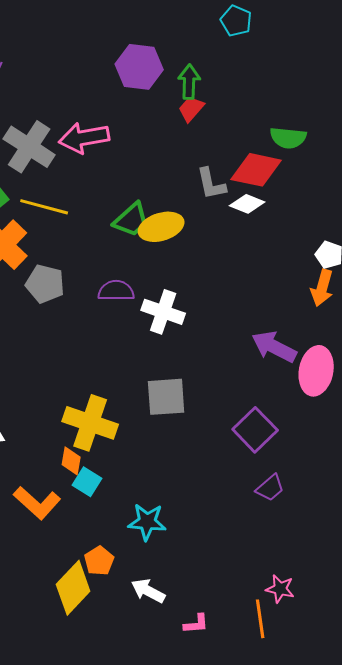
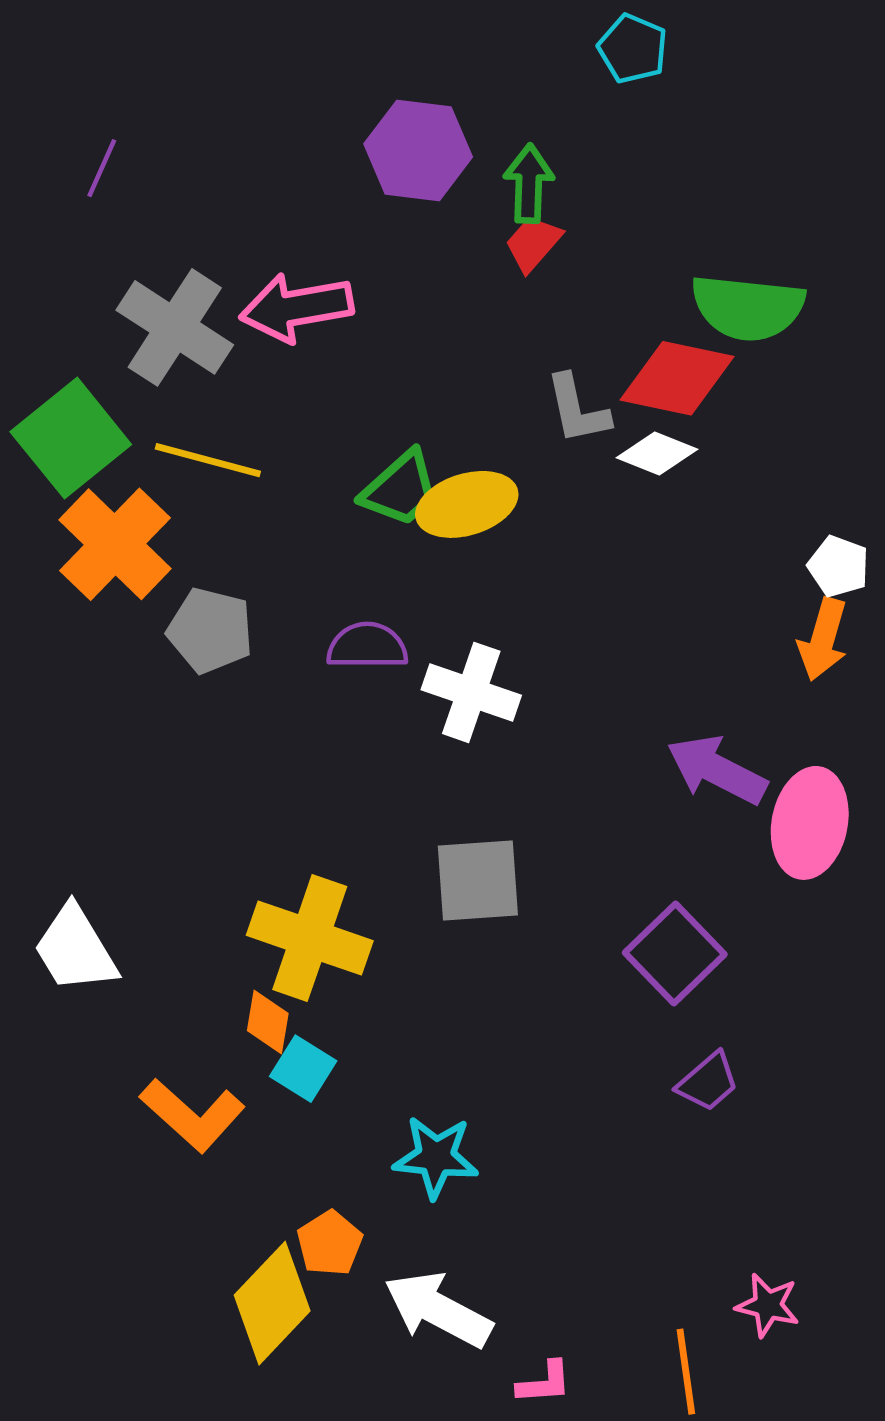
green semicircle: (288, 138) -> (748, 308), size x1.4
pink star: (280, 589) -> (768, 1305), moved
white arrow: (148, 591) -> (438, 1310), size x1.4

